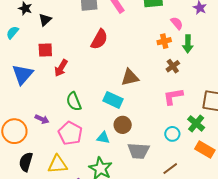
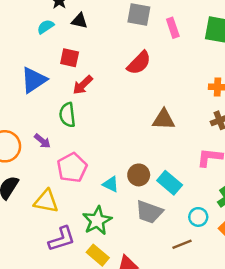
black triangle: (45, 20) -> (79, 21), turned 40
cyan semicircle: (12, 32) -> (46, 27), moved
cyan rectangle: (113, 100) -> (170, 183), moved
green semicircle: (74, 101) -> (67, 115), moved
cyan circle: (172, 134) -> (198, 217), moved

